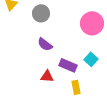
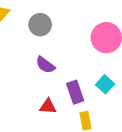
purple rectangle: (68, 65) -> (75, 92), turned 48

